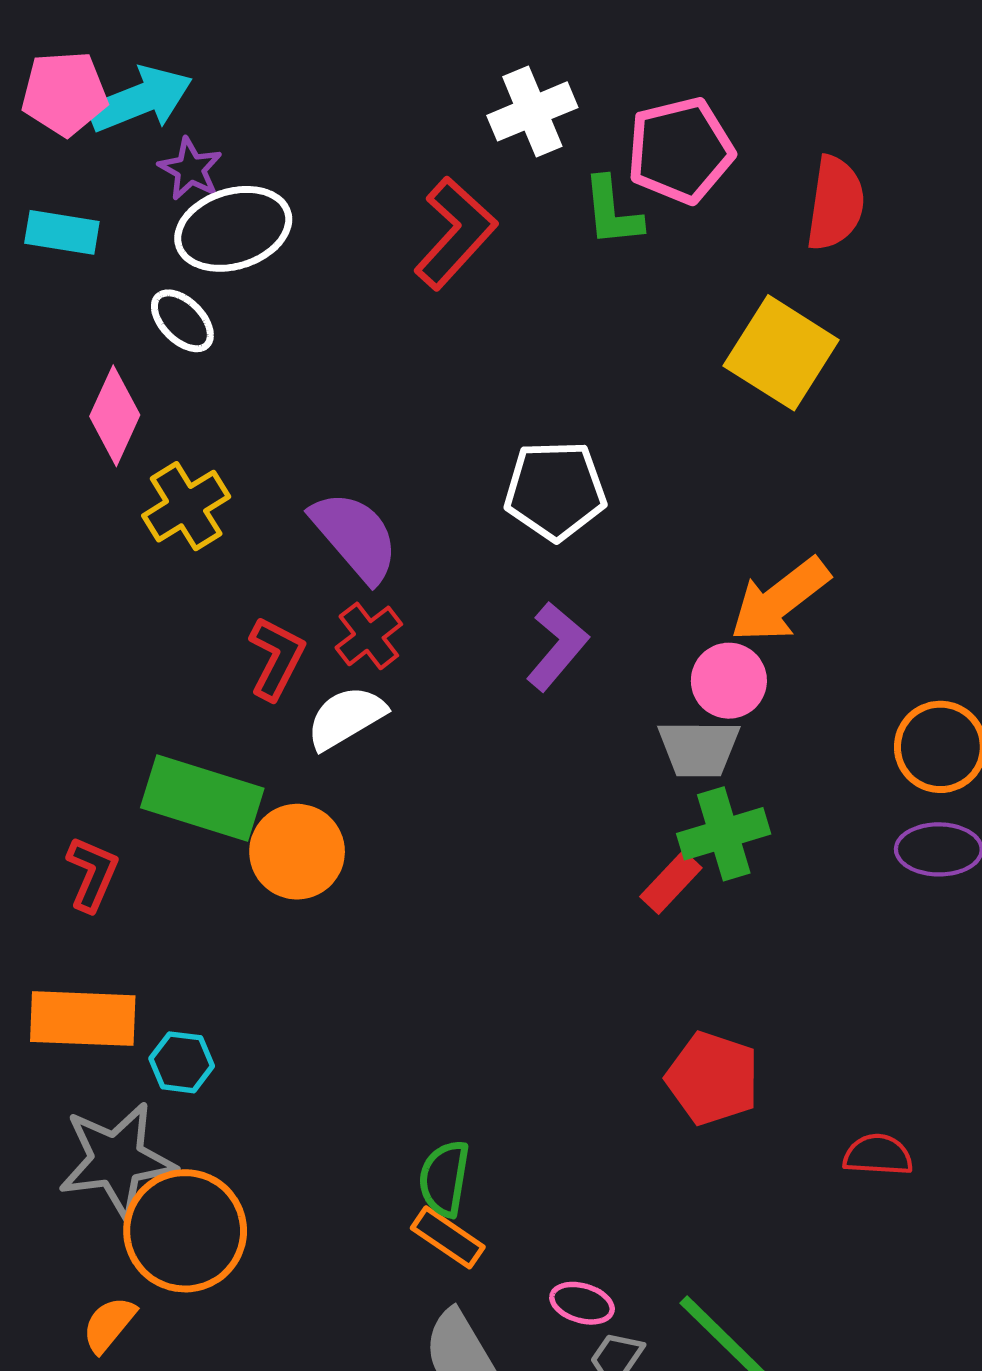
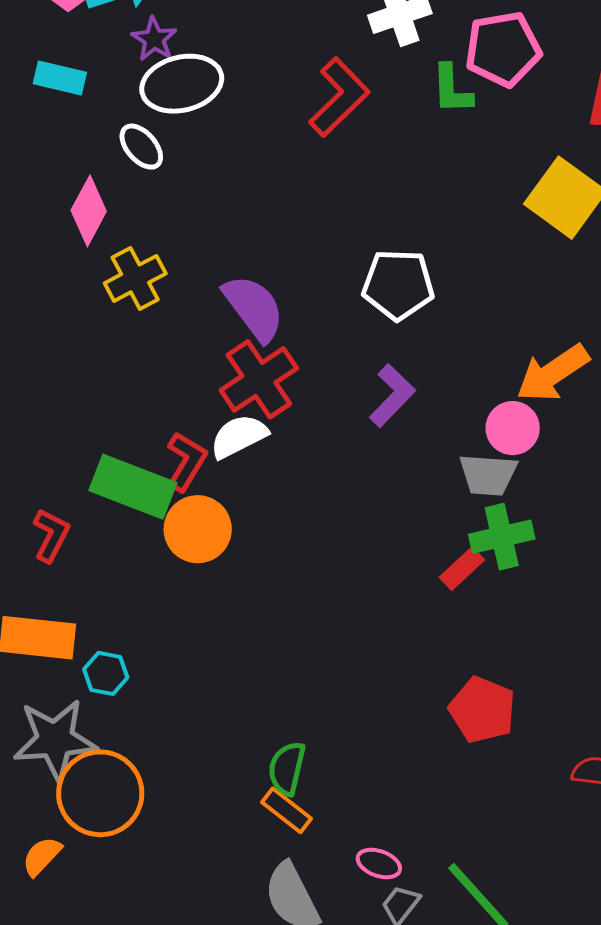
red cross: (369, 636) -> (259, 379), size x1.6
red L-shape: (276, 658) -> (186, 461), moved

